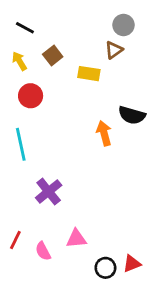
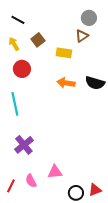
orange arrow: (104, 133) -> (66, 83), moved, turned -66
purple cross: (49, 191) -> (24, 145), moved
red line: (15, 240) -> (11, 186), moved

